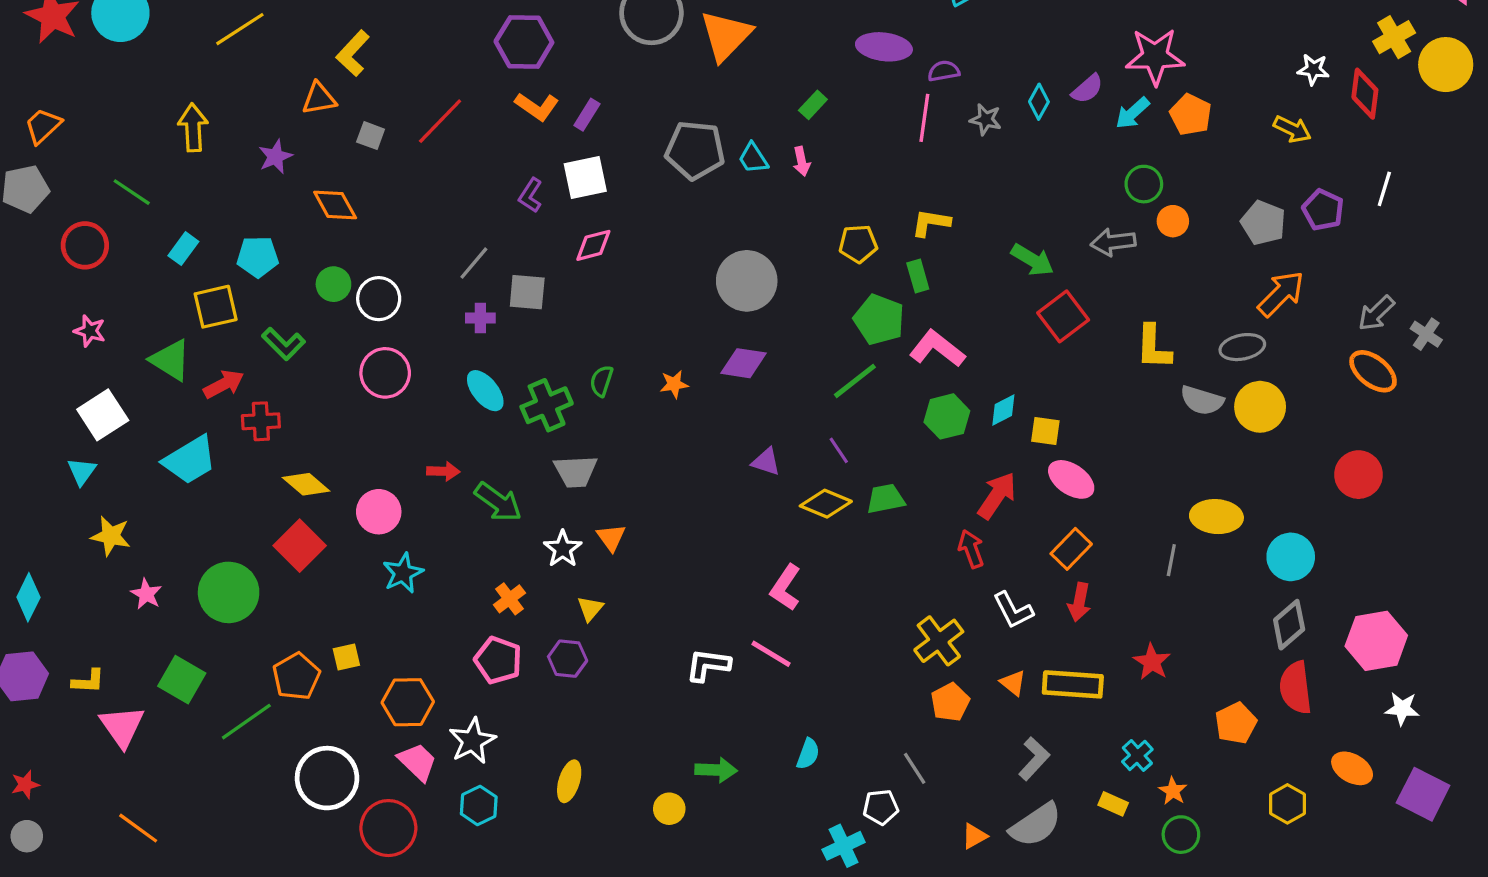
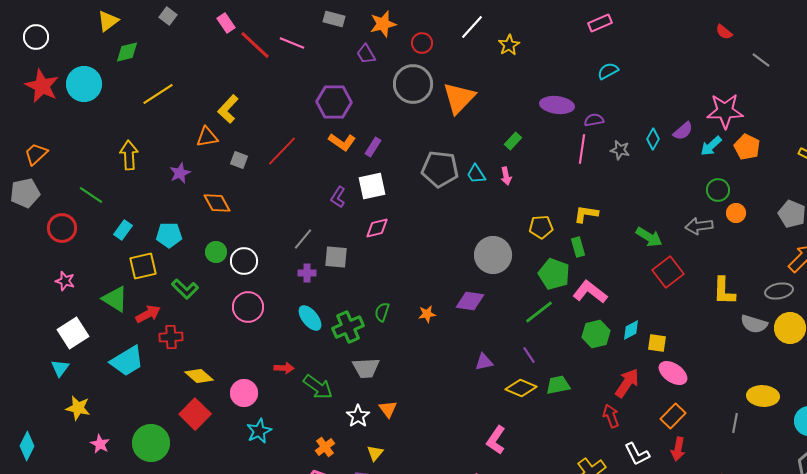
gray circle: (747, 281) -> (493, 255), moved
purple triangle: (766, 462) -> (484, 362), turned -30

